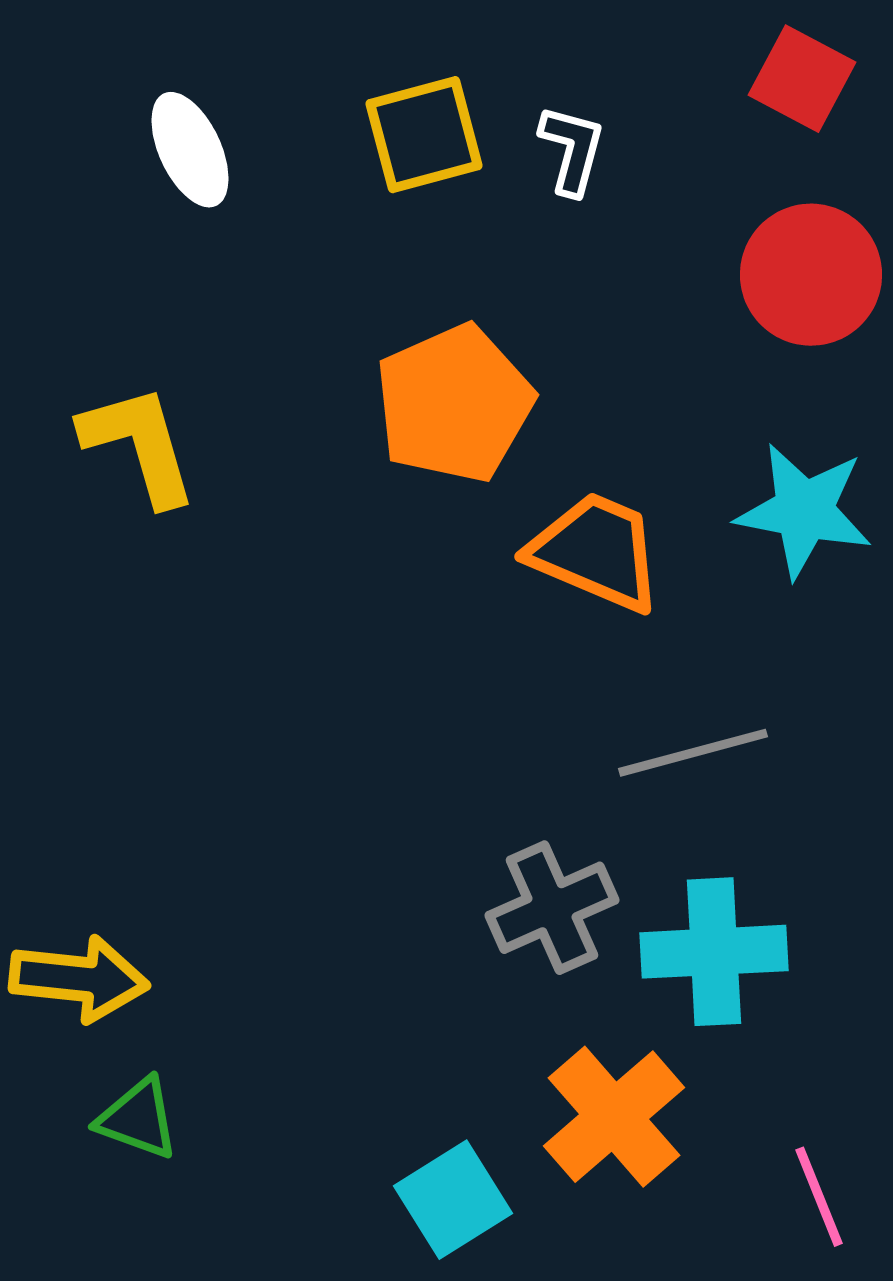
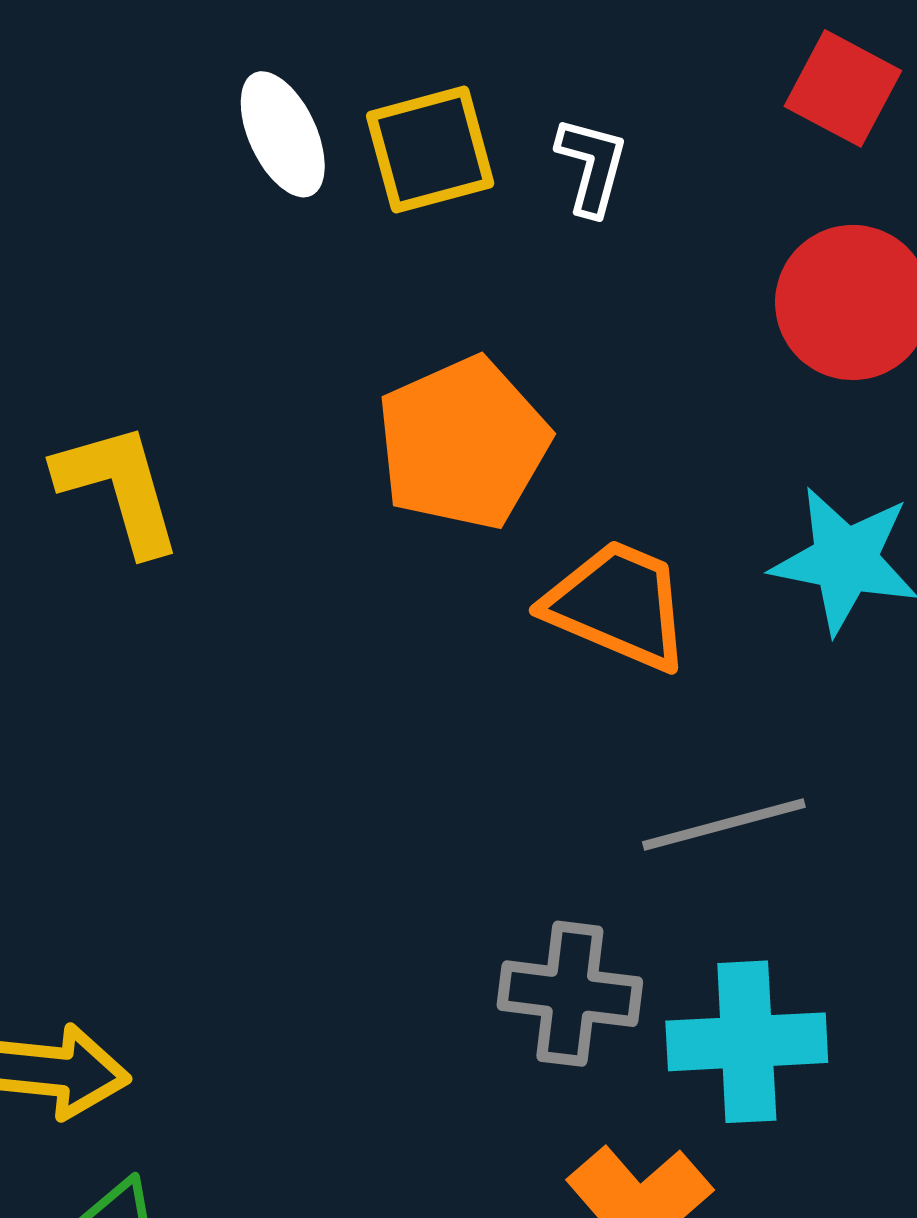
white ellipse: (190, 150) -> (283, 134), moved
gray cross: (552, 908) -> (570, 994), turned 31

